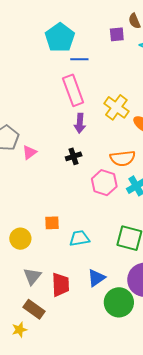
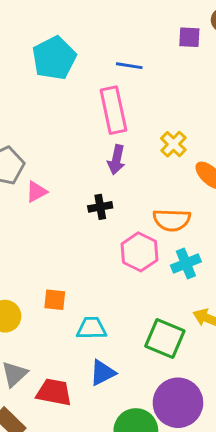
cyan pentagon: (60, 38) -> (54, 58), moved
yellow cross: (116, 107) -> (173, 144), size x0.7
blue triangle: (96, 278) -> (103, 373), moved
red trapezoid: (60, 285) -> (54, 392), turned -85

